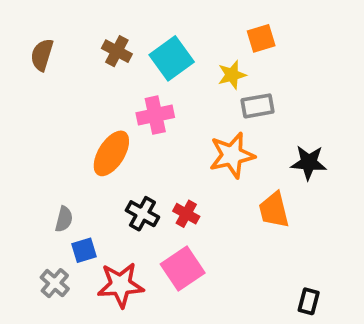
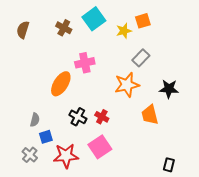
cyan square: (172, 58) -> (94, 19), moved
yellow star: (232, 75) -> (124, 31), moved
gray rectangle: (257, 106) -> (141, 58), turned -36

